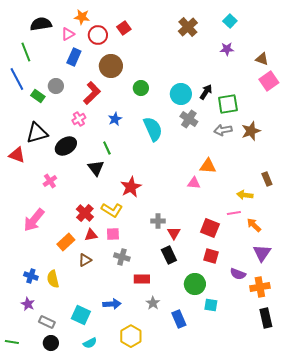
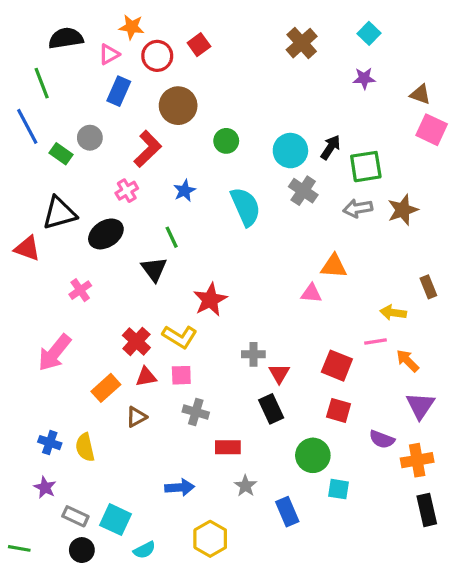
pink square: (269, 81) -> (432, 130), turned -30
cyan square: (81, 315) -> (116, 520), moved

